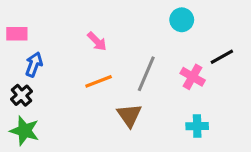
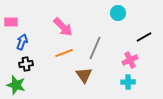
pink arrow: (97, 41) -> (63, 27), size x1.5
pink cross: (193, 77) -> (130, 60), moved, turned 35
black cross: (22, 95) -> (26, 64), moved, turned 32

